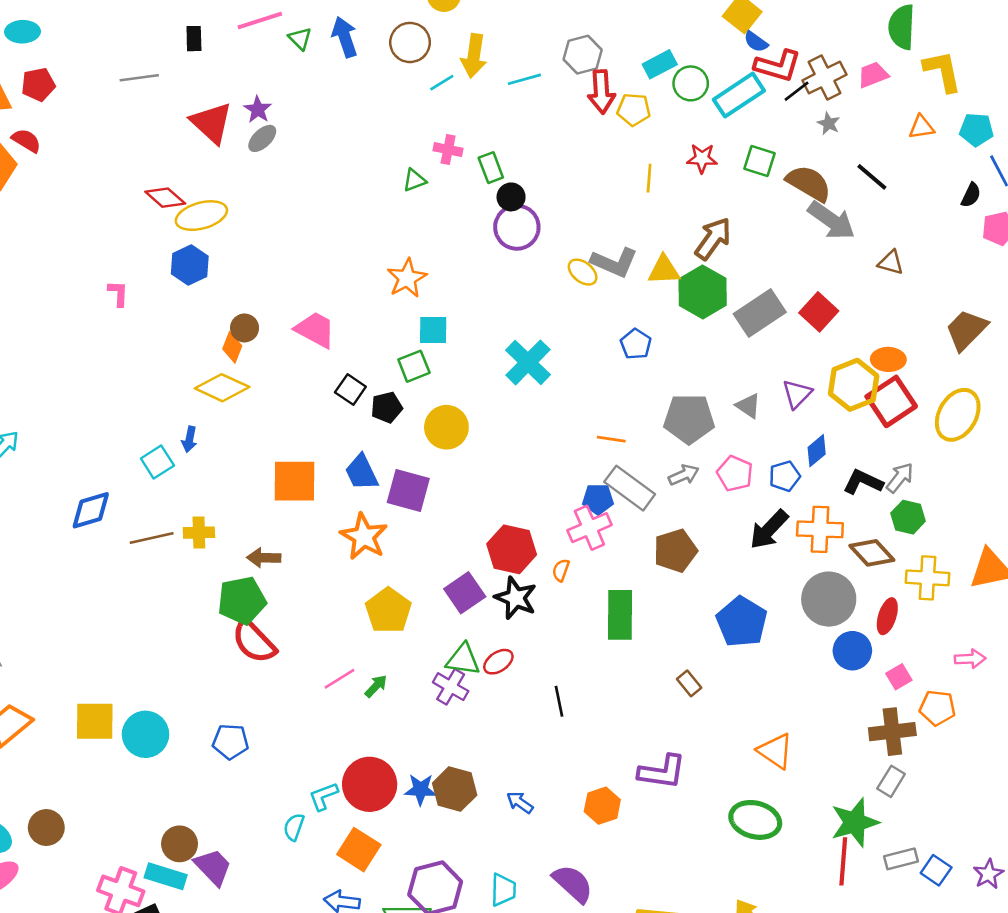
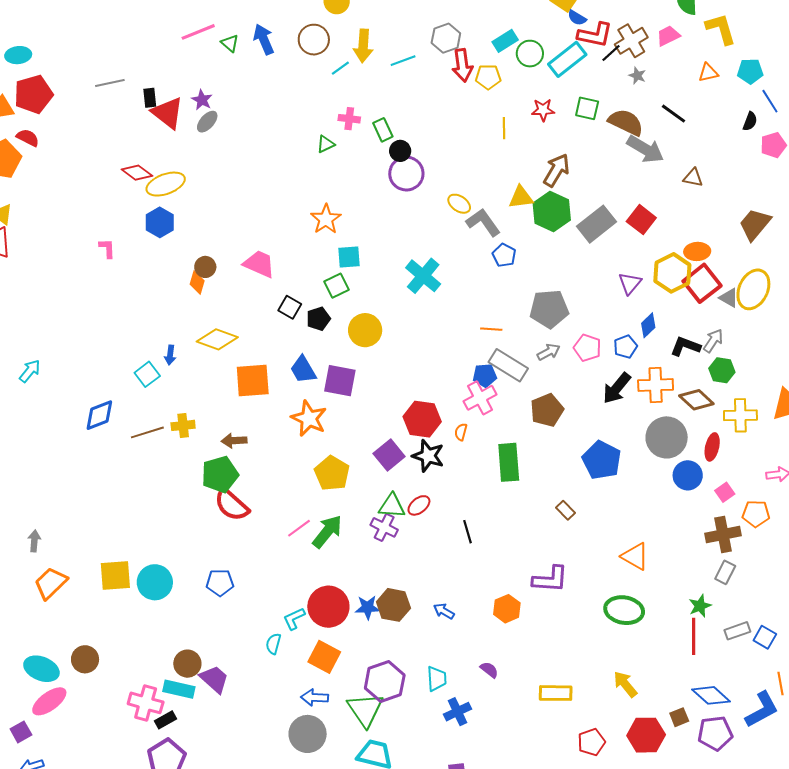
black rectangle: (194, 39) -> (150, 98), moved
red pentagon: (38, 84) -> (33, 94), size x1.5
gray L-shape: (614, 262) -> (483, 222), moved, turned -144
yellow diamond: (222, 388) -> (217, 339), moved
gray triangle: (748, 406) -> (729, 298), moved
green arrow: (376, 686) -> (327, 532), size x1.8
green star: (855, 822) -> (700, 606), size x0.6
purple semicircle: (573, 884) -> (489, 670), size x0.6

